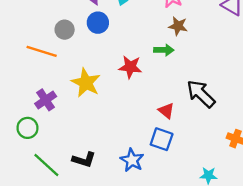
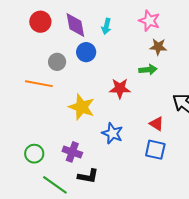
purple cross: (46, 100) -> (72, 152), moved, turned -30
blue star: (132, 160) -> (112, 133), moved

